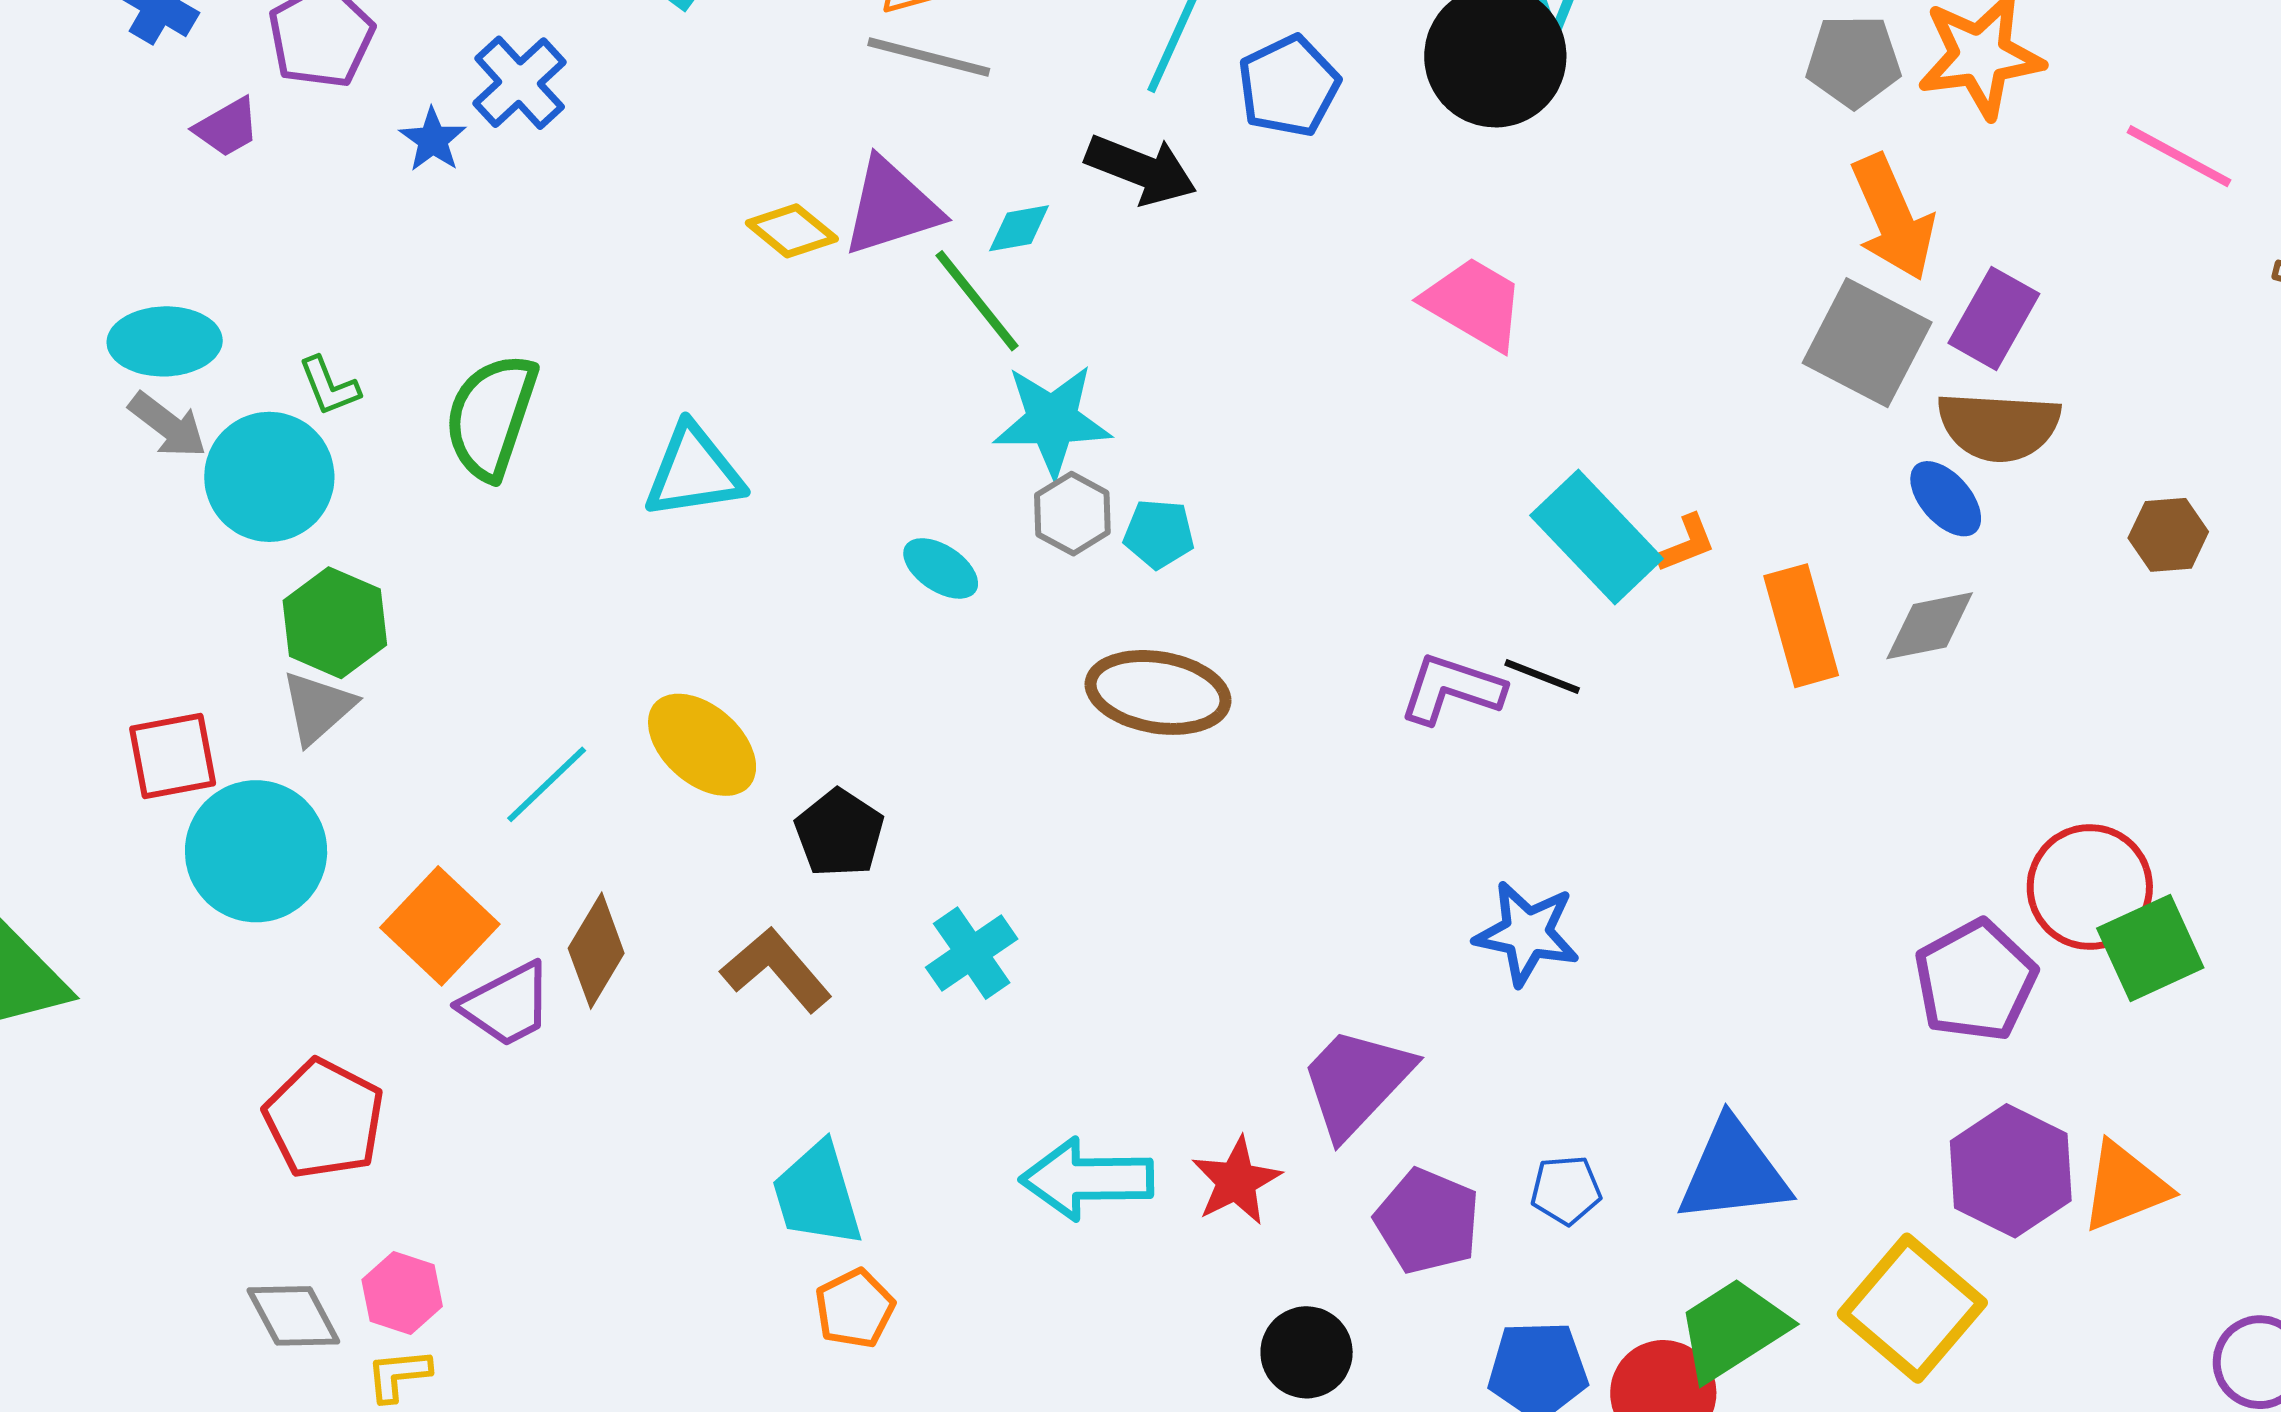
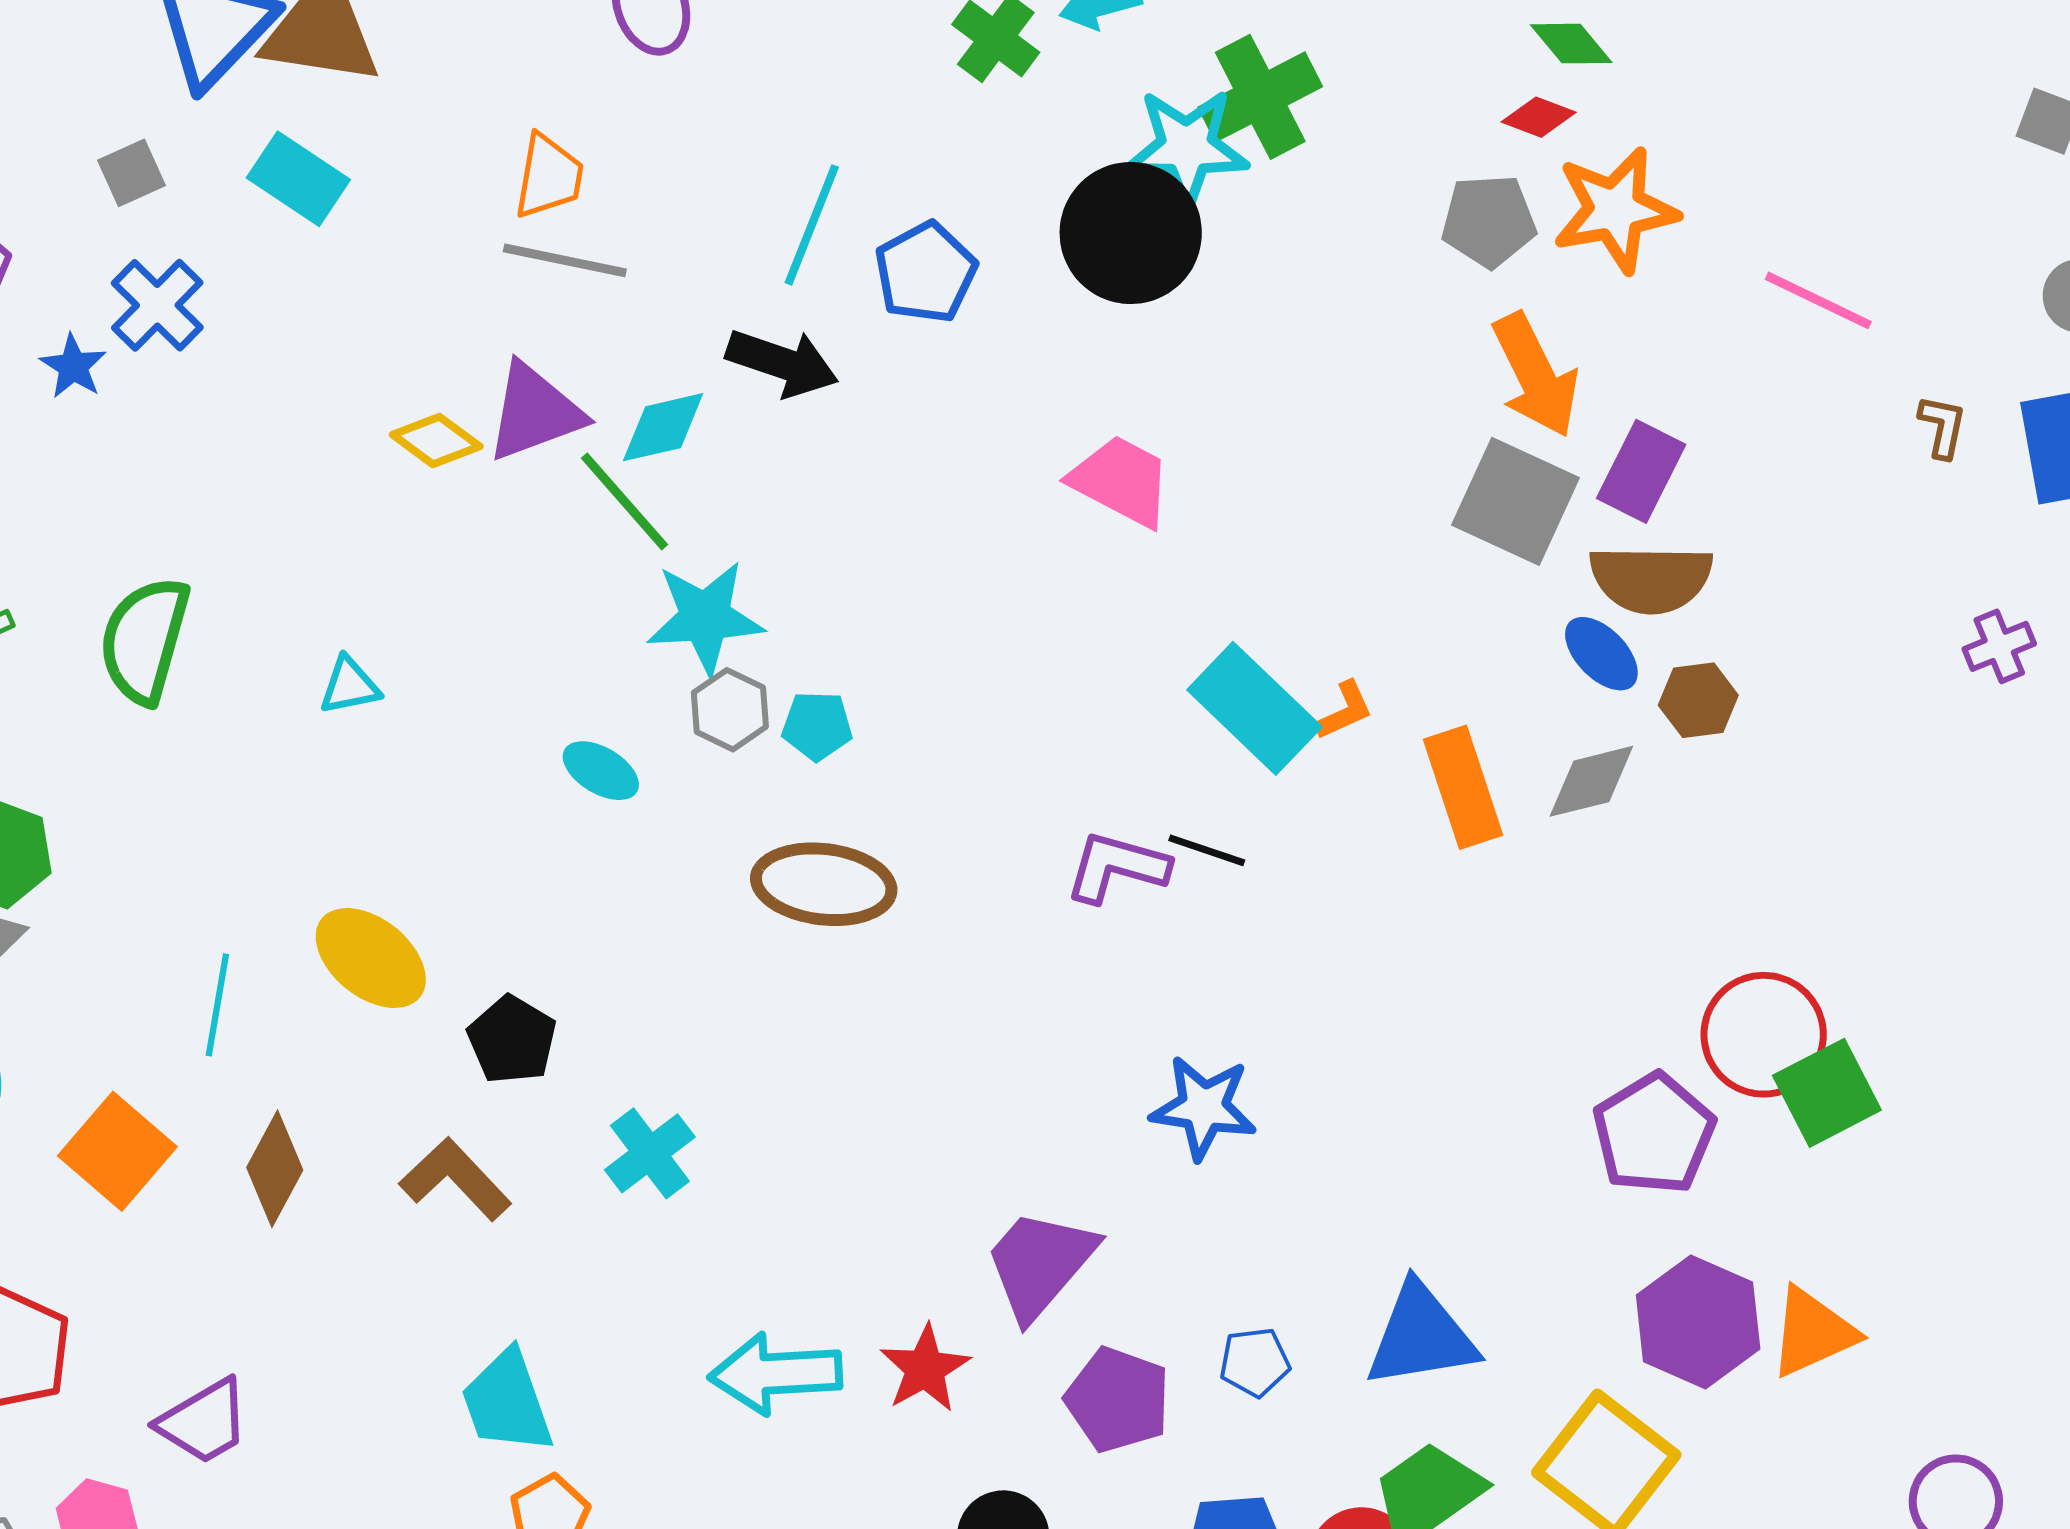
cyan diamond: (1019, 228) -> (663, 427), size x1.4
cyan triangle: (694, 472) -> (350, 686), size x0.6
brown hexagon: (2168, 535) -> (1698, 700), moved
cyan line: (547, 784) -> (217, 1005), turned -34
purple trapezoid: (507, 1005) -> (204, 1422), moved

